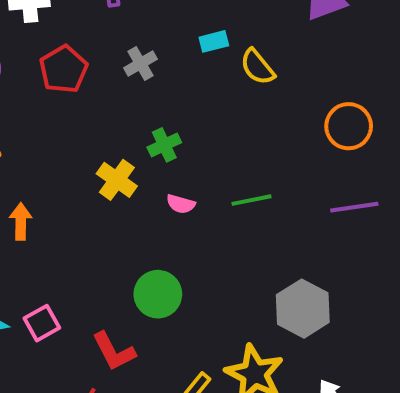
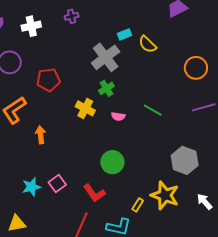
gray cross: (140, 63) -> (106, 57), moved, size x1.8
red pentagon: (64, 69) -> (48, 80), moved, turned 30
green line: (252, 200) -> (153, 110), turned 48

